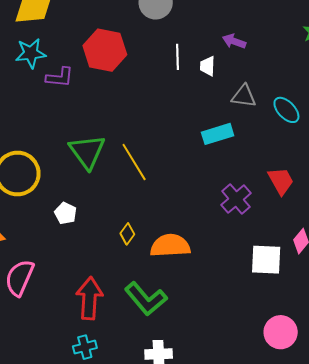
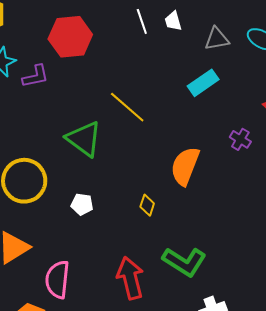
yellow line: (134, 162) -> (127, 107), moved
purple cross: (236, 199) -> (240, 139), size x0.7
orange semicircle: (170, 246) -> (185, 166), moved, turned -48

